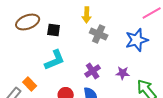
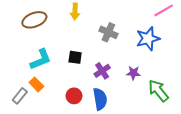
yellow arrow: (87, 15) -> (75, 11), moved
black square: (54, 30) -> (75, 57), moved
cyan L-shape: (55, 60) -> (41, 59), moved

